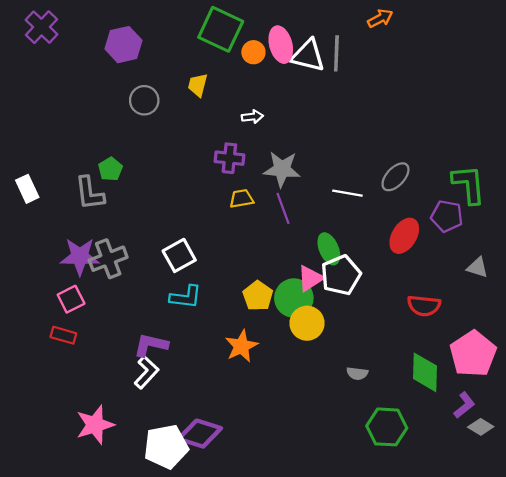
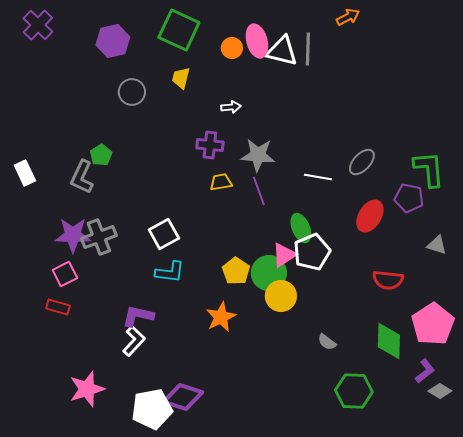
green square: (221, 29) -> (179, 30), moved
gray L-shape: (90, 193) -> (82, 177), turned 32
gray semicircle: (357, 373) -> (327, 342), turned 30

